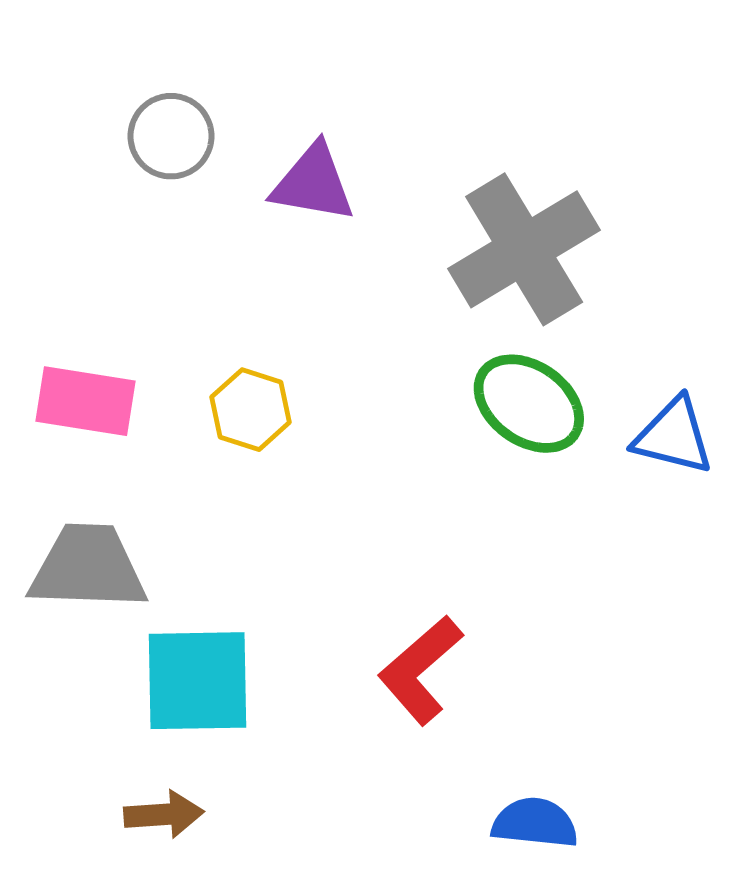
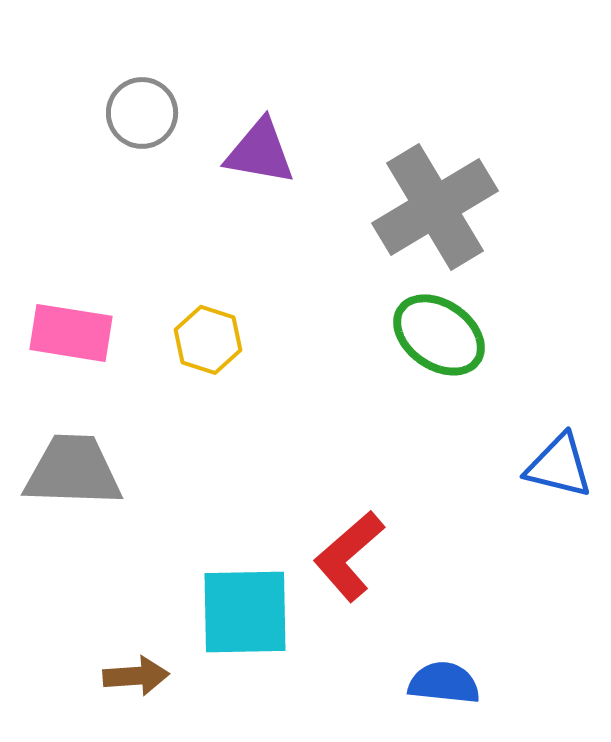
blue triangle: (673, 436) -> (559, 466), moved
cyan square: (198, 681) -> (245, 612), moved

